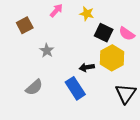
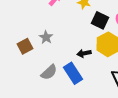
brown square: (25, 25) -> (25, 46), moved
gray semicircle: (34, 87) -> (49, 72), moved

